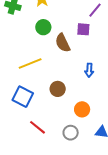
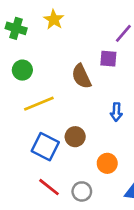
green circle: (43, 27) -> (22, 70), moved
blue square: (23, 97) -> (45, 147), moved
gray circle: (71, 133) -> (82, 191), moved

